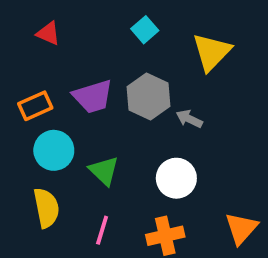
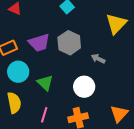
yellow triangle: (212, 52) -> (116, 24), moved
gray arrow: (189, 119) -> (98, 59), moved

